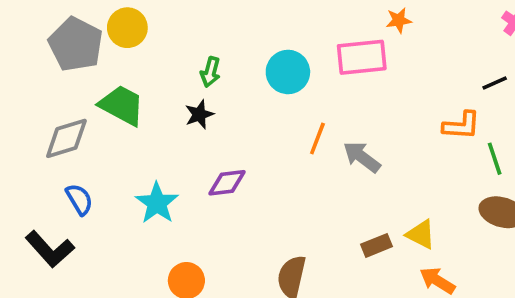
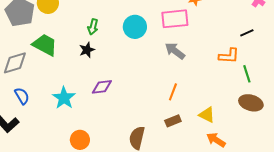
orange line: (317, 138) -> (173, 92), moved
gray arrow: (362, 157) -> (175, 51), moved
brown rectangle: (377, 245) -> (173, 121), moved

